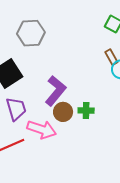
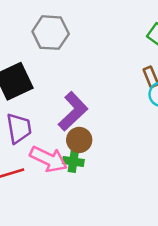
green cross: (86, 110) -> (73, 162), moved

